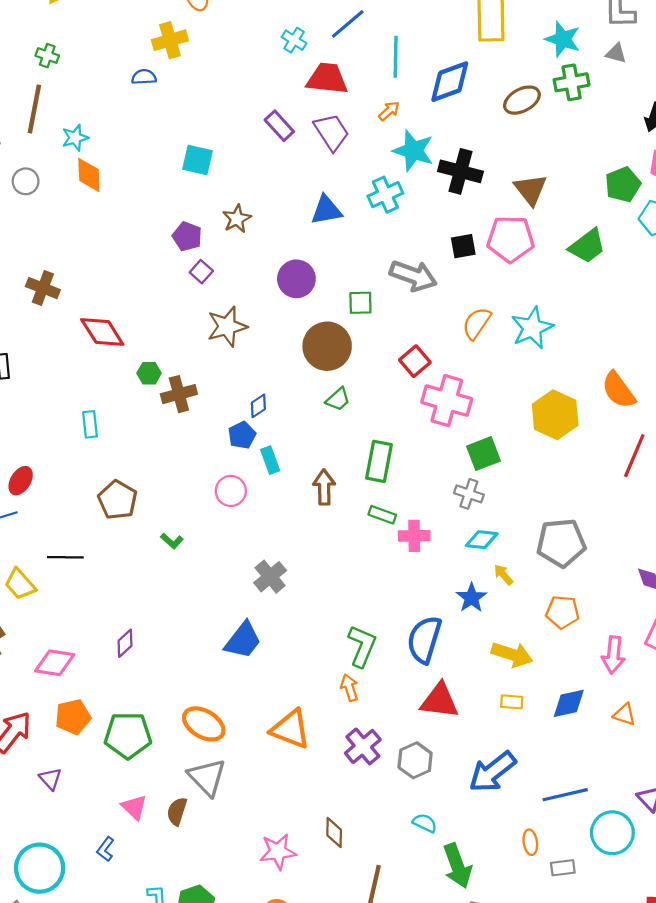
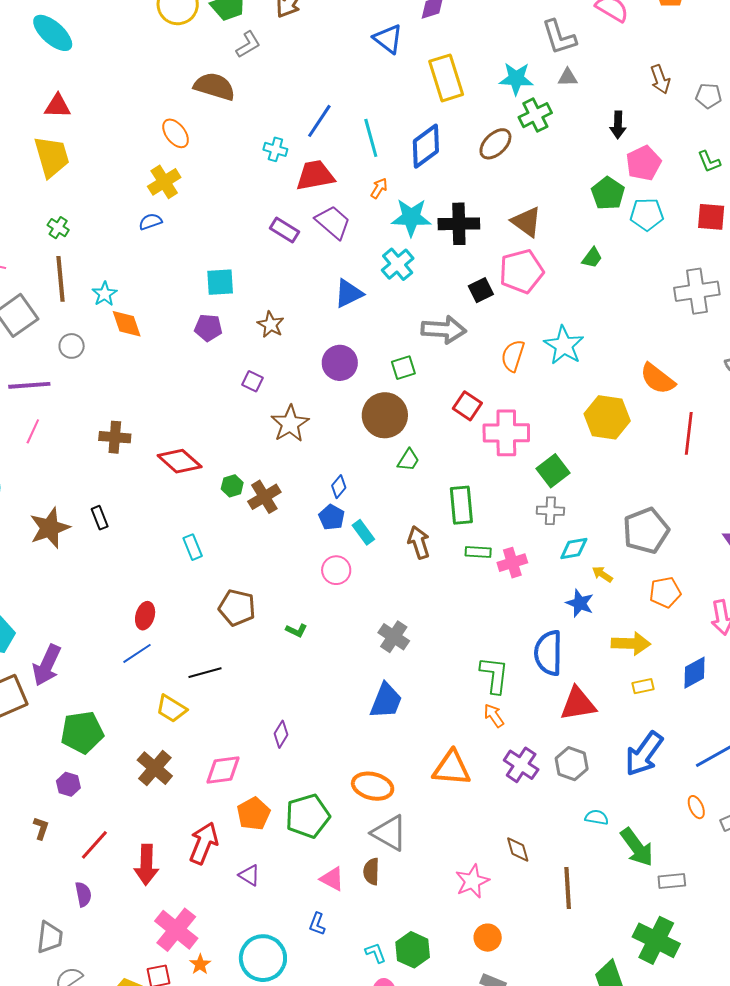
green cross: (47, 56) -> (58, 228), turned 30
purple pentagon: (187, 236) -> (208, 328), moved
green trapezoid: (587, 246) -> (592, 258), size x0.6

